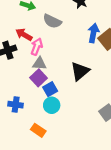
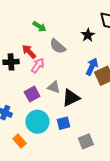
gray triangle: (39, 64) -> (54, 87), moved
blue square: (50, 89) -> (63, 123), moved
cyan circle: (52, 105) -> (37, 122), size x1.5

